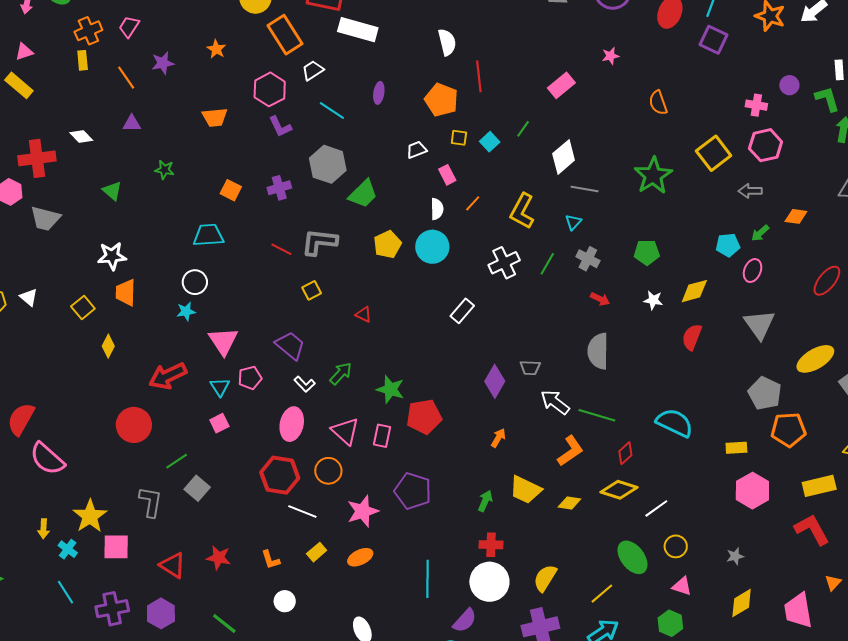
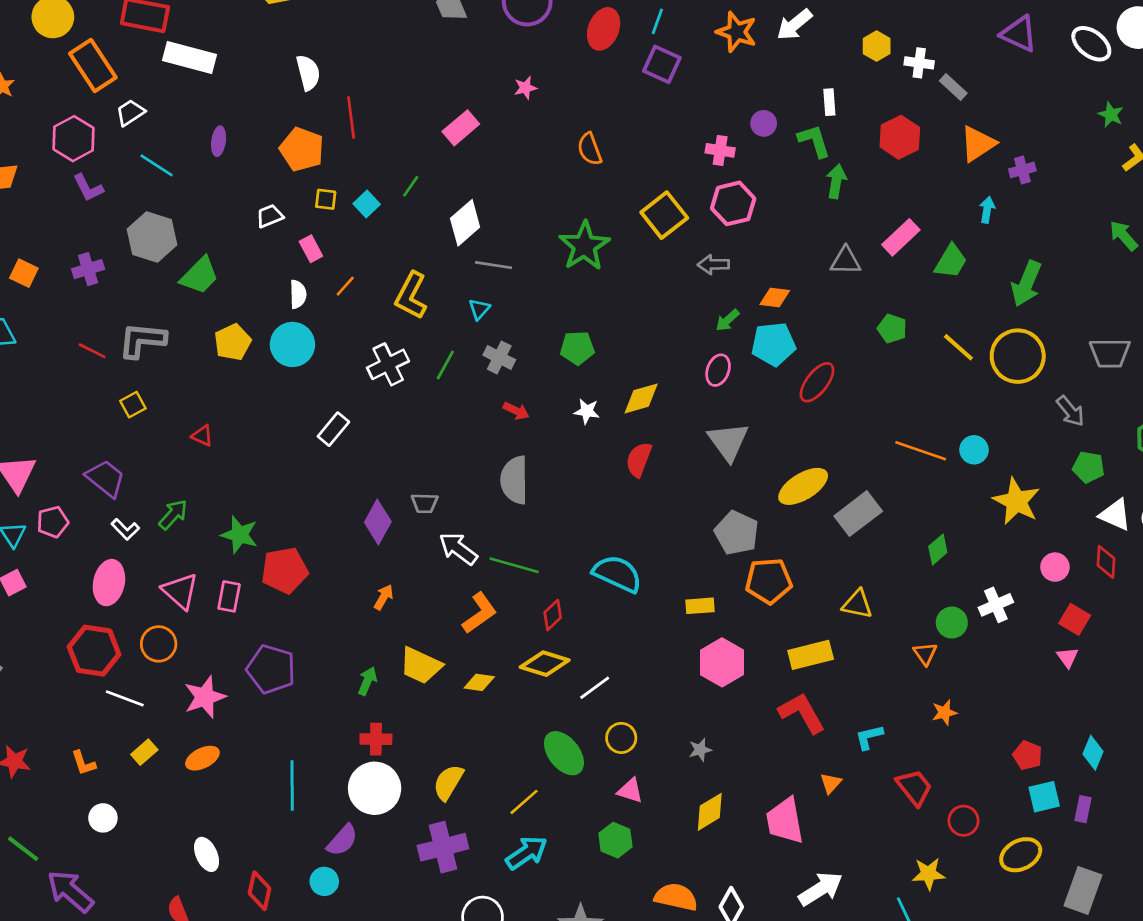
cyan pentagon: (728, 245) -> (773, 344), moved, size x1.4

